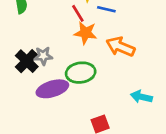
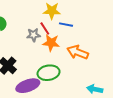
gray star: (43, 56) -> (33, 35), moved

